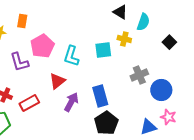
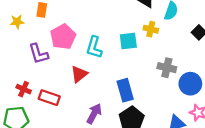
gray cross: (139, 75) -> (167, 68), turned 36
purple arrow: (71, 102) -> (94, 114), moved
red rectangle: (29, 103) -> (49, 98), turned 48

